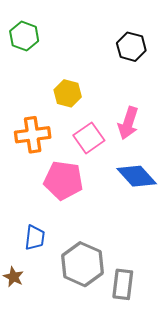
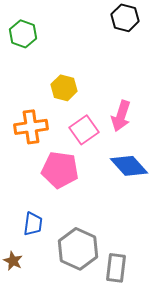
black hexagon: (131, 47) -> (125, 18), moved

